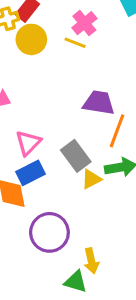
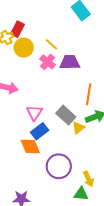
pink cross: (84, 23) -> (48, 62), moved
yellow line: (75, 43) -> (51, 44), turned 32
purple trapezoid: (99, 103) -> (70, 62), moved

